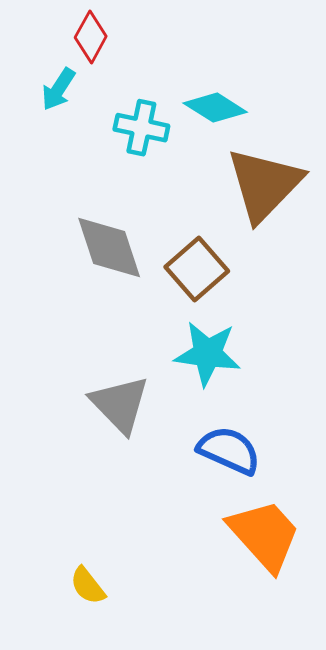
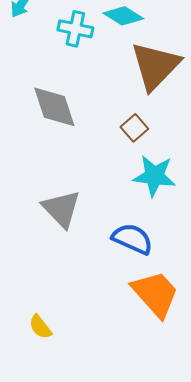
brown square: (197, 269) -> (134, 128), moved, size x0.7
cyan star: (208, 354) -> (154, 176), moved

